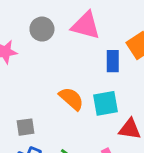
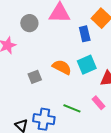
gray square: (26, 127) -> (35, 77), moved

